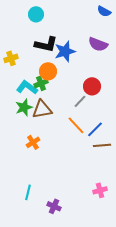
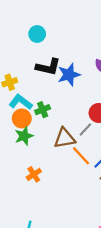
orange circle: (48, 71) -> (22, 118), moved
cyan L-shape: (27, 87) -> (21, 102), moved
brown triangle: (42, 109) -> (65, 138), moved

